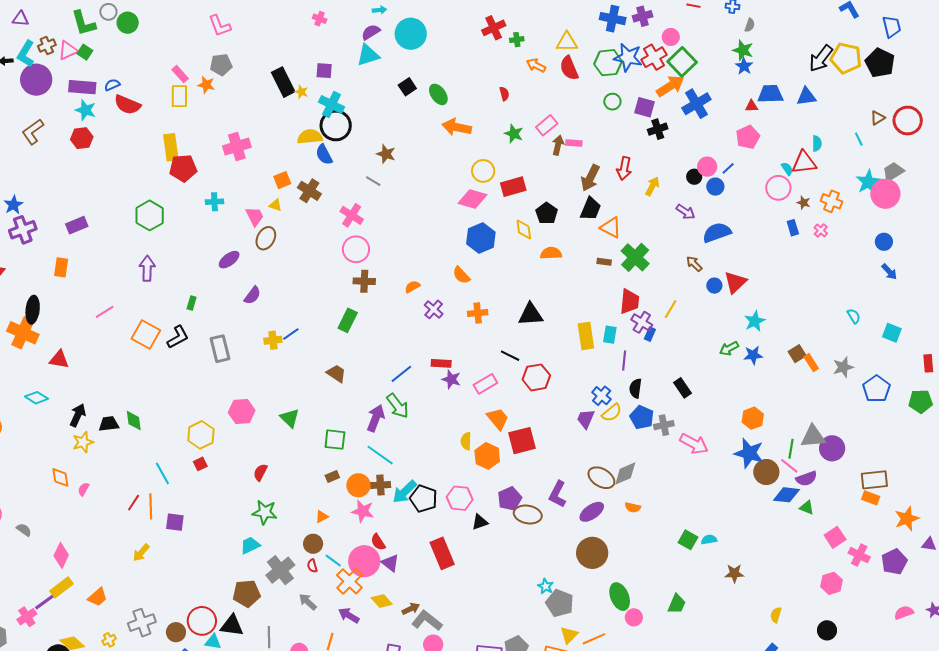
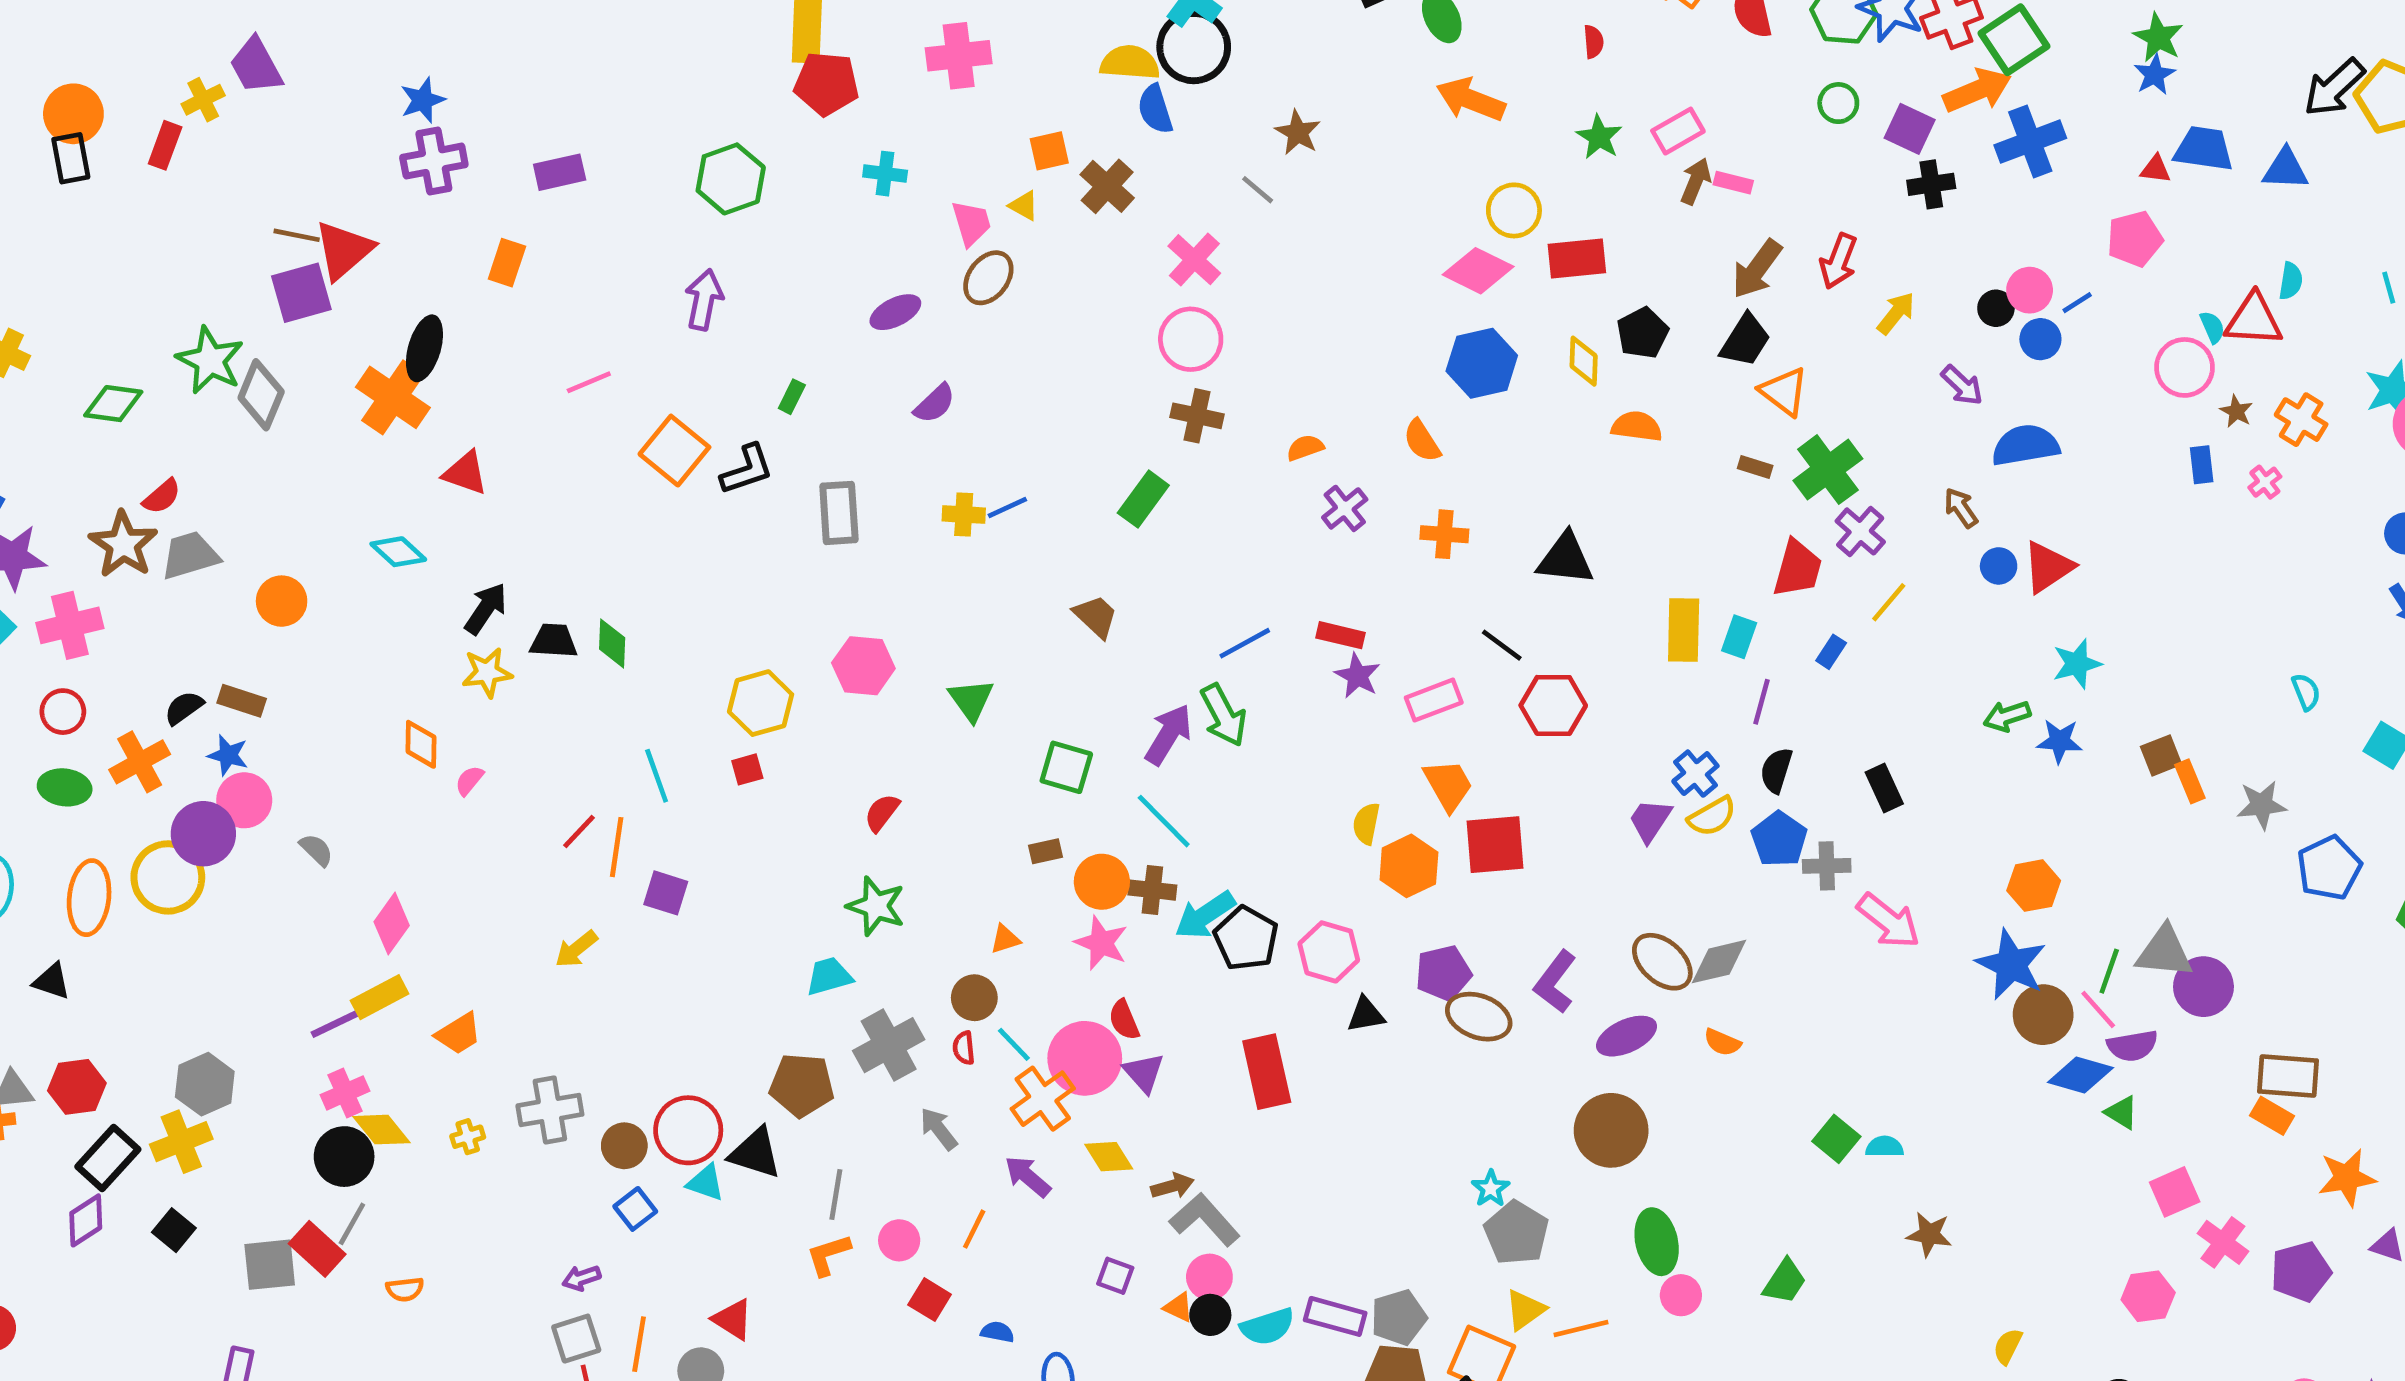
purple cross: (642, 322) -> (1860, 531), moved
pink cross: (27, 617) -> (345, 1093), moved

